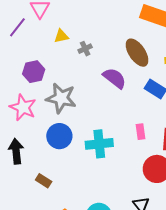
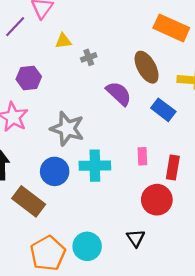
gray star: (61, 98) -> (67, 129), moved
blue circle: (59, 136) -> (55, 171), moved
brown rectangle: (44, 181) -> (29, 201), size x1.8

